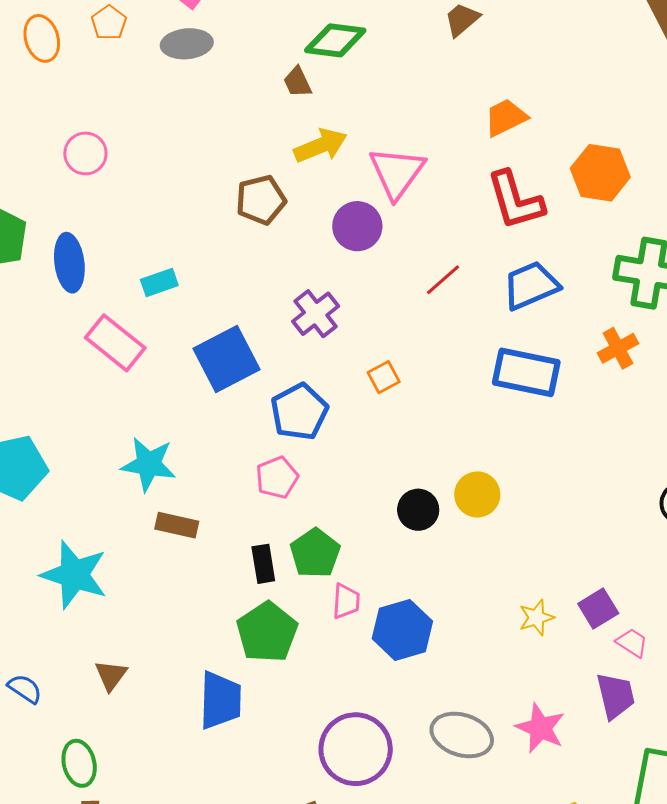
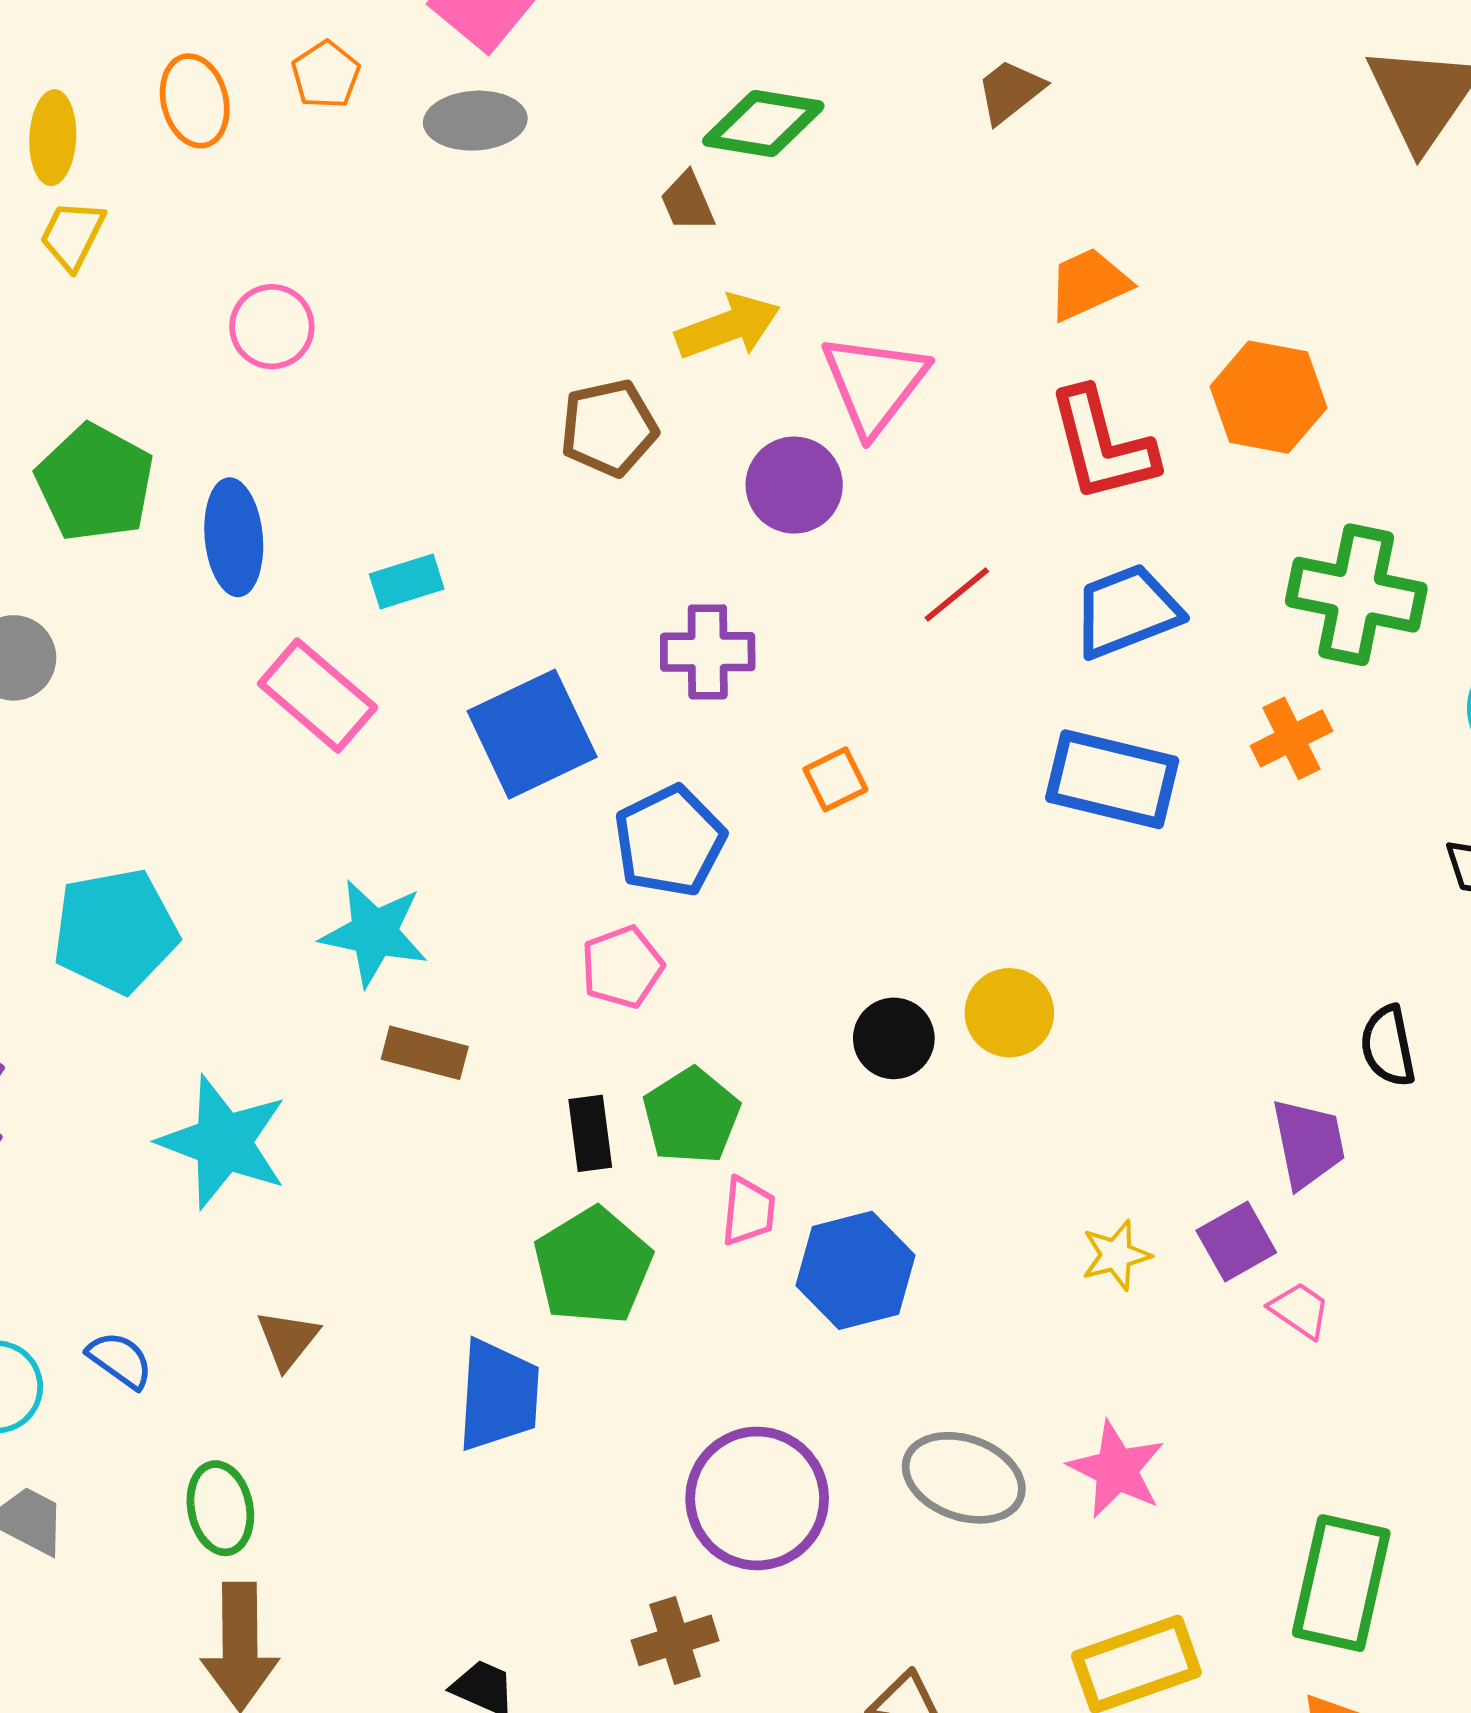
purple cross: (316, 314) -> (708, 652), turned 36
purple trapezoid: (616, 696) -> (1308, 1143), moved

